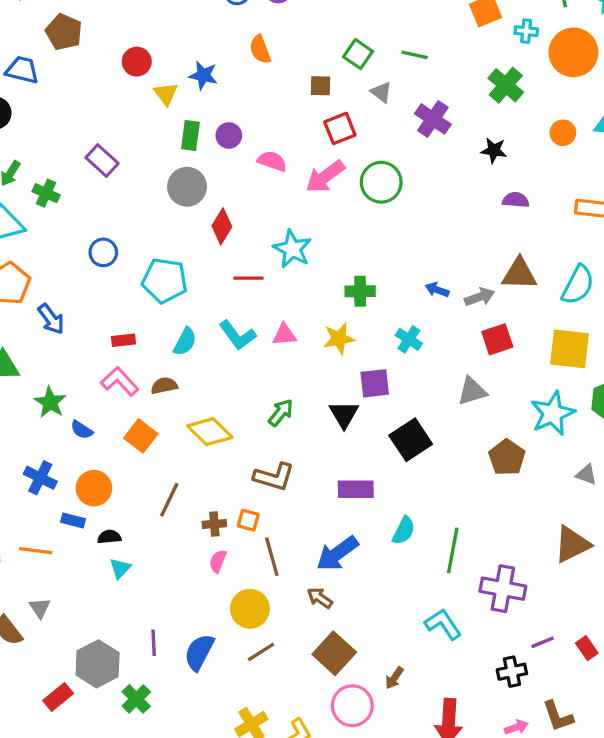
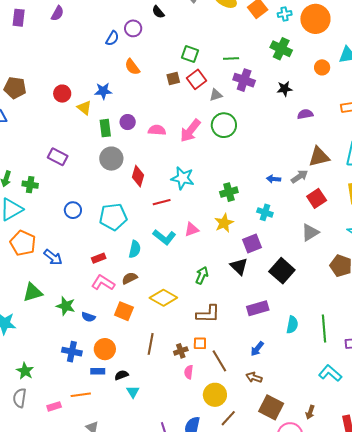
green line: (415, 55) -> (231, 59), moved
gray triangle: (381, 92) -> (216, 95), moved, turned -40
red square: (340, 128) -> (197, 79), moved
blue arrow: (337, 554) -> (257, 349), size x0.6

